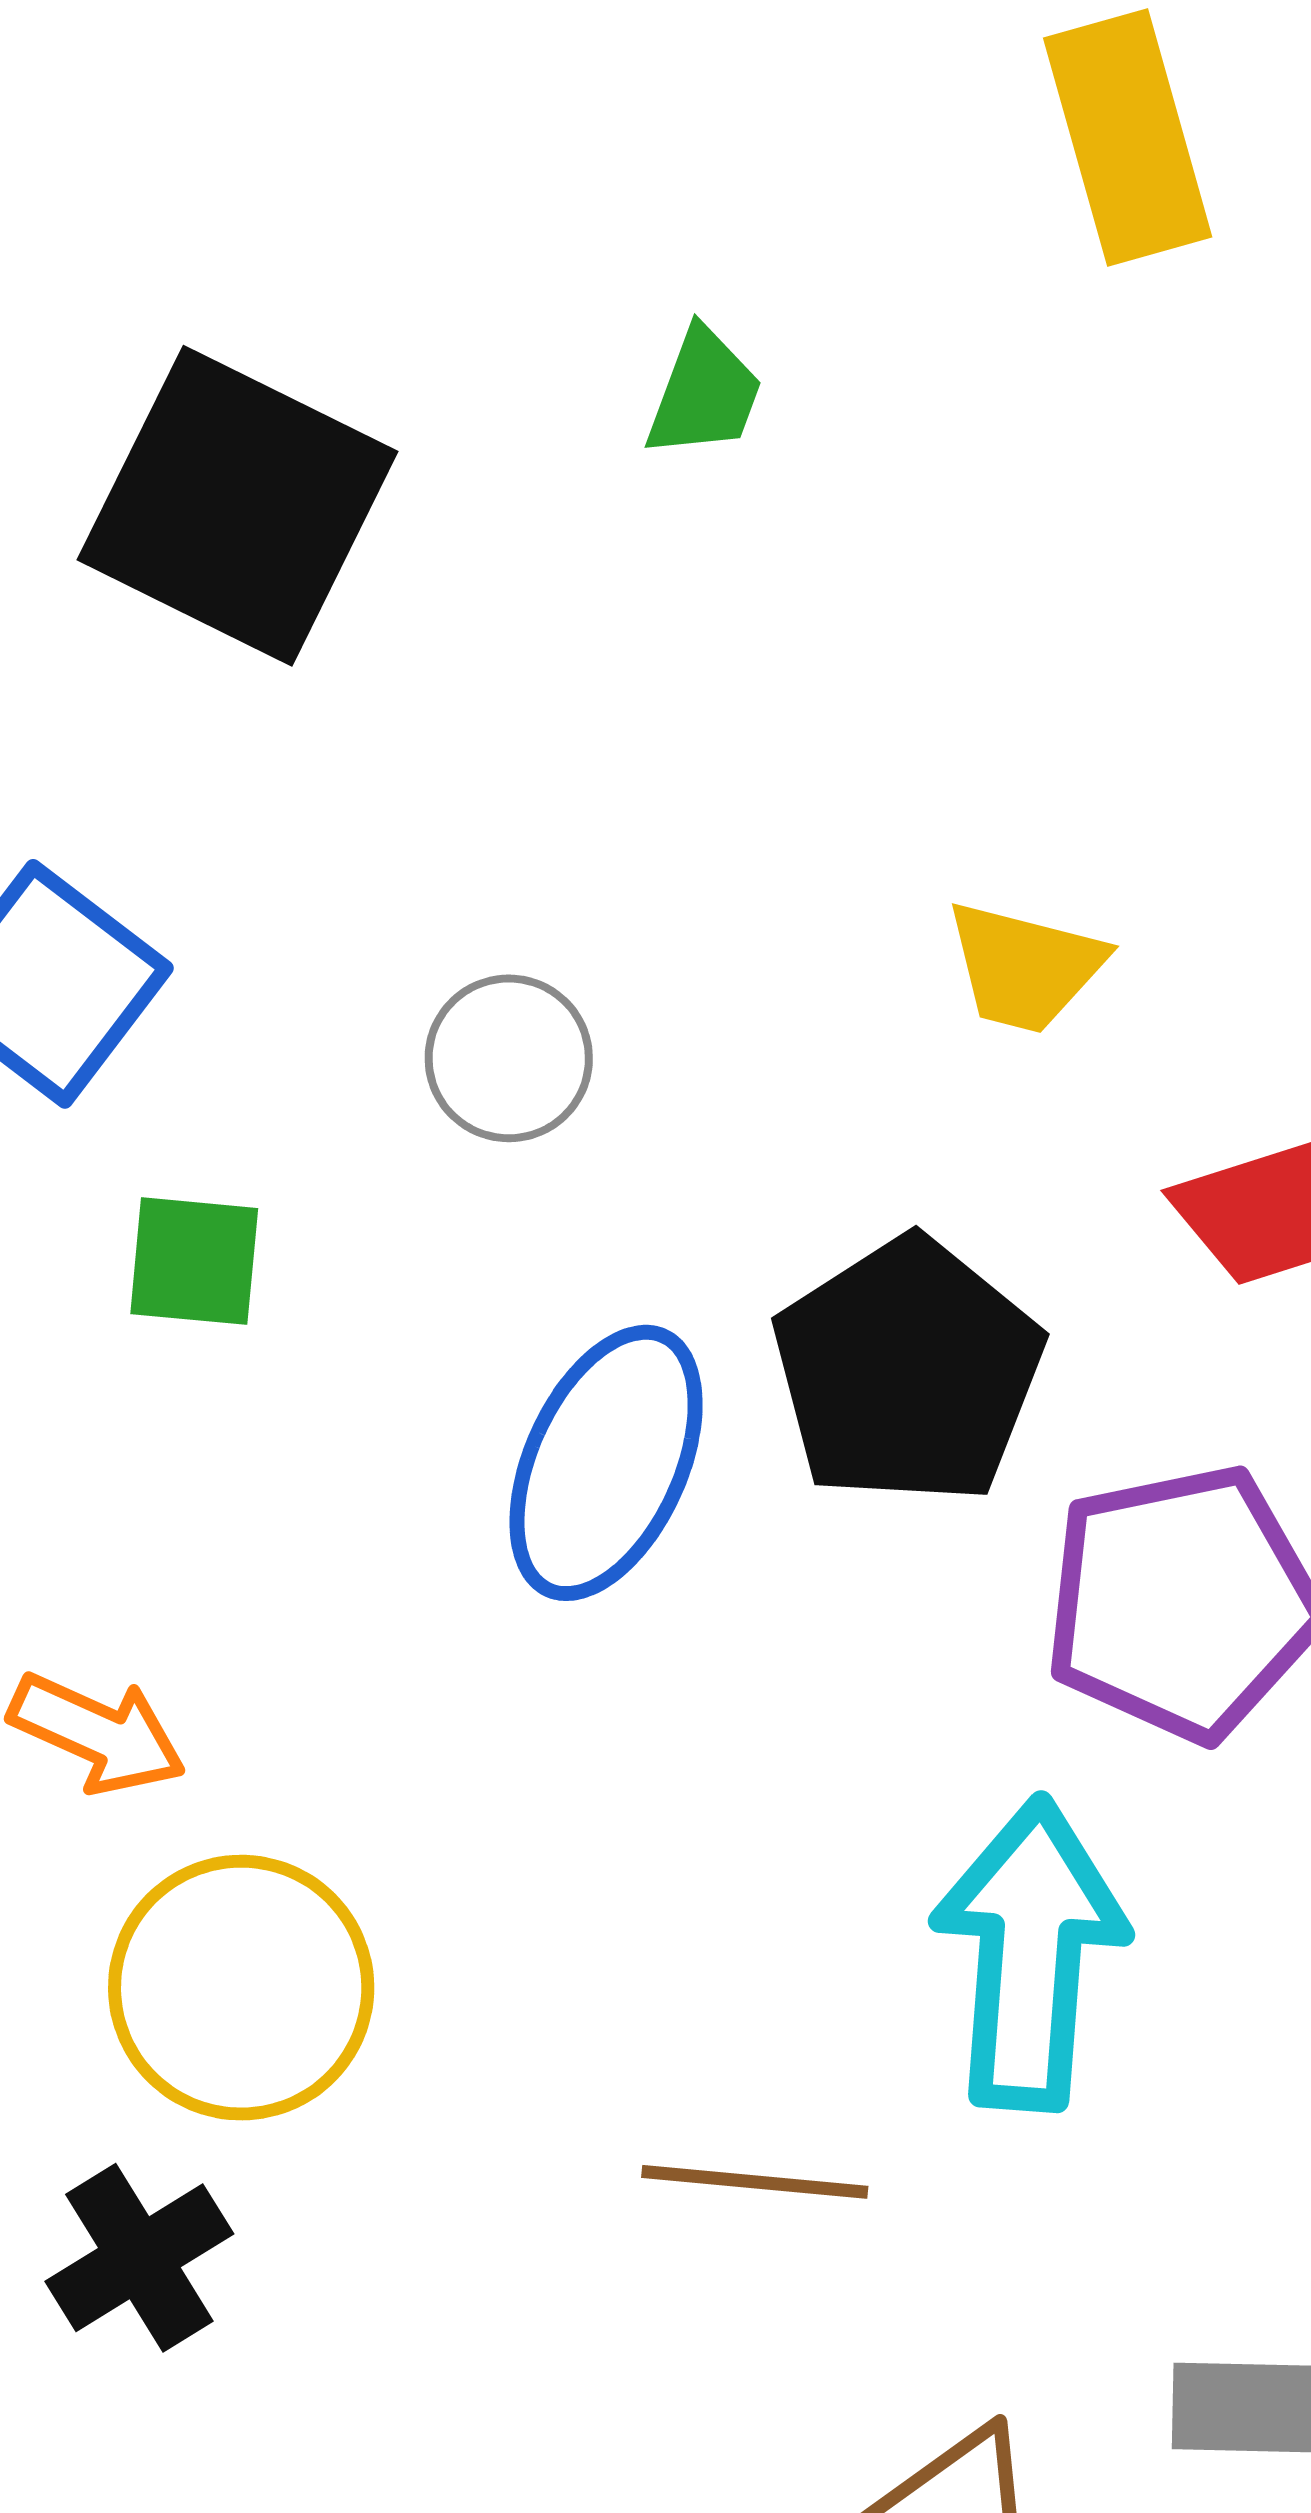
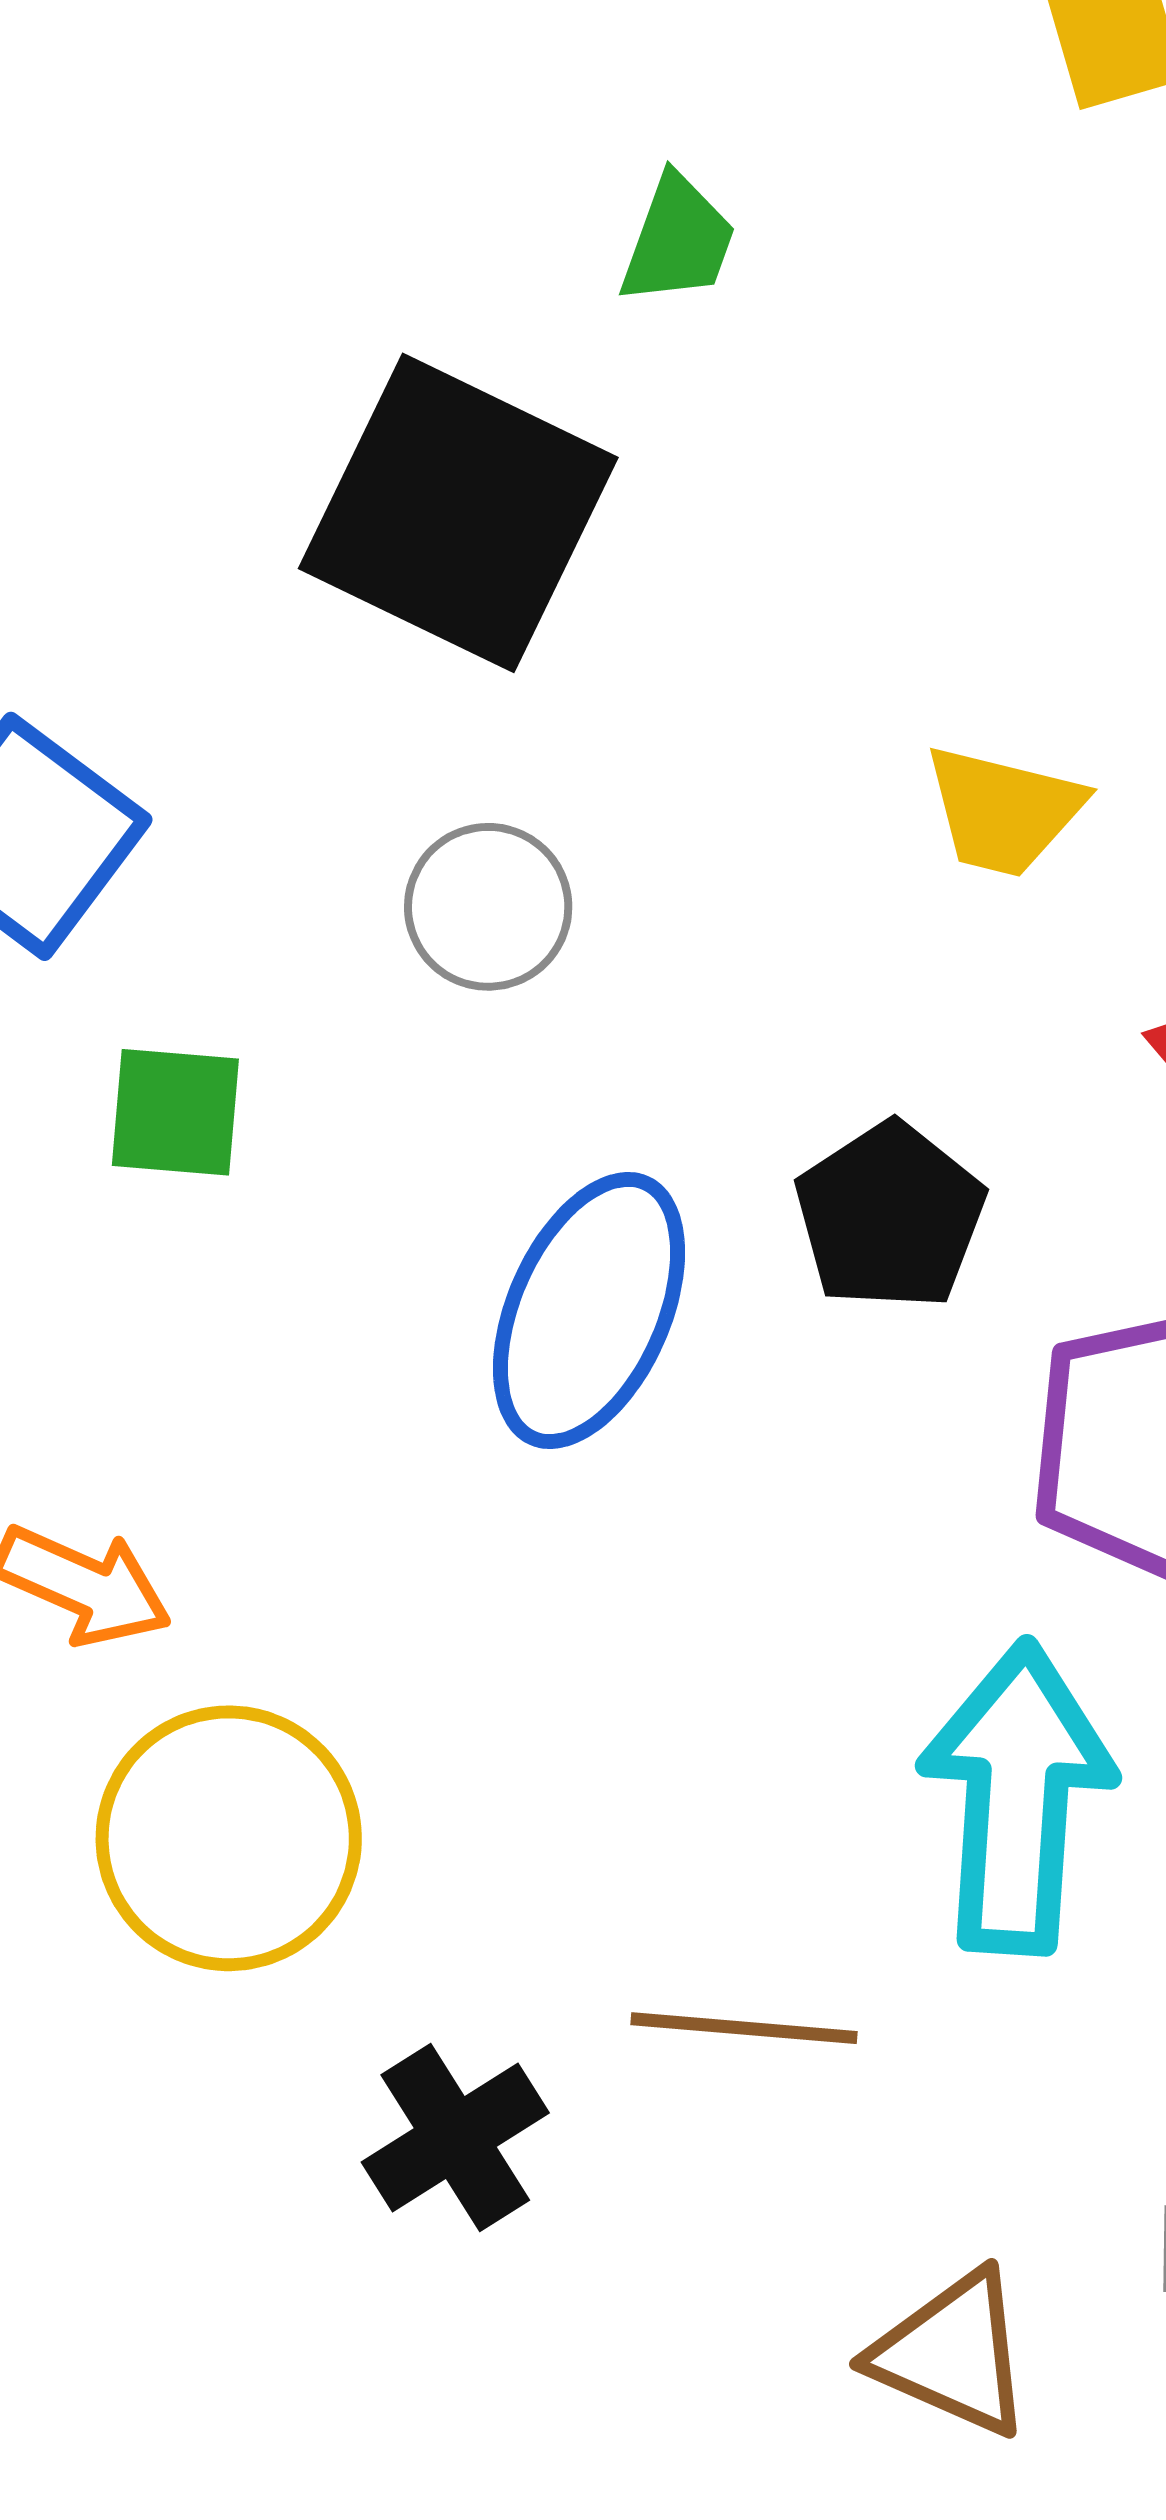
black square: (238, 506) -> (458, 513), moved
black pentagon: (908, 1371) -> (890, 1216), size x0.7
black cross: (139, 2258) -> (455, 2138), moved

